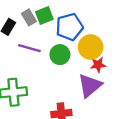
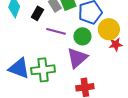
purple triangle: (90, 86) -> (77, 58), moved

